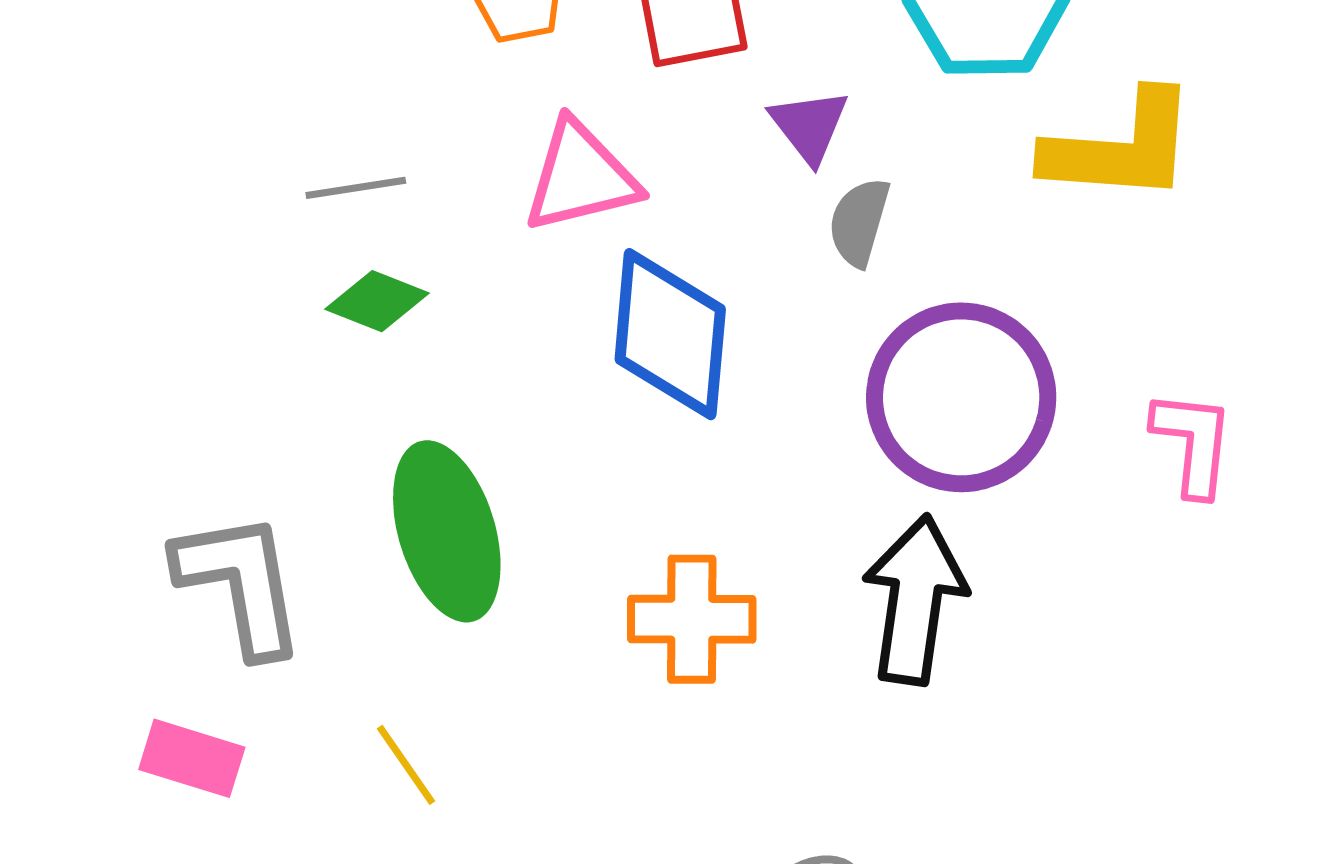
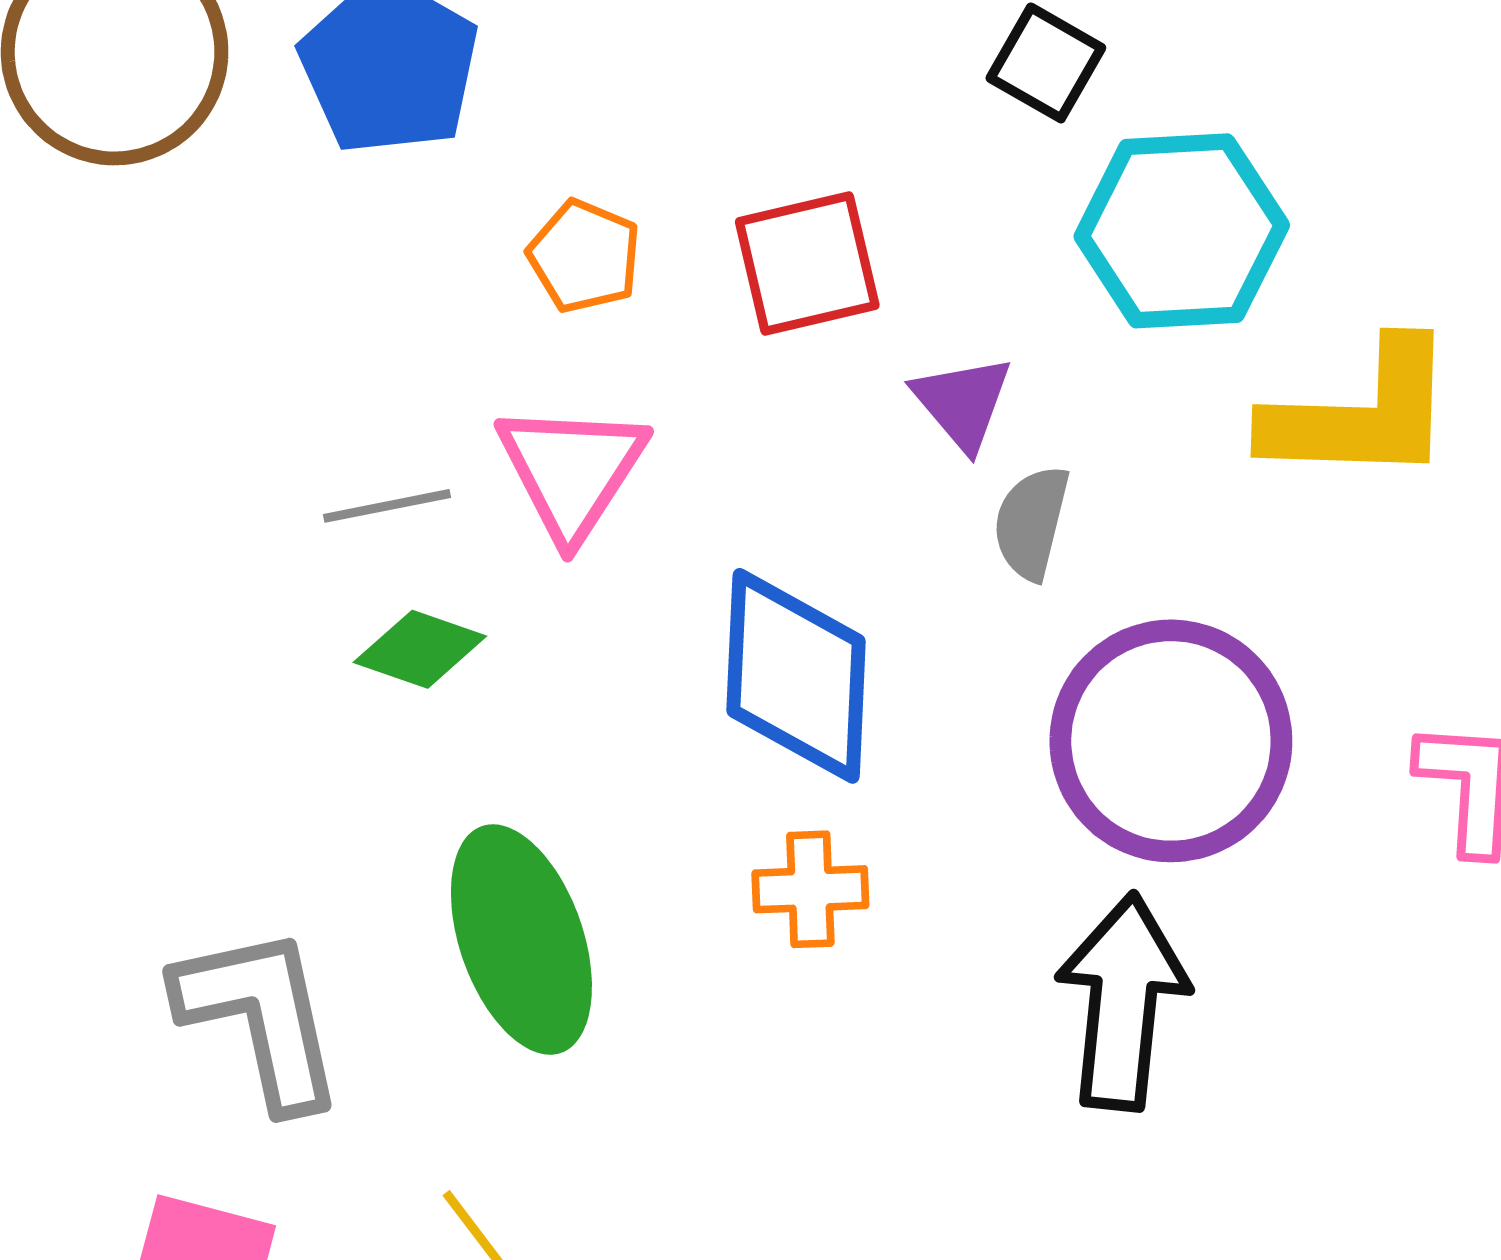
pink triangle: (581, 177) -> (572, 471), moved, turned -41
orange cross: (692, 619) -> (810, 889), moved, size x0.7

